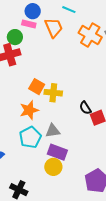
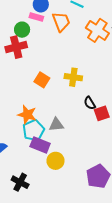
yellow cross: (53, 93) -> (73, 77), moved
orange star: (29, 110) -> (27, 115), moved, turned 30
purple rectangle: (57, 152) -> (40, 145), moved

